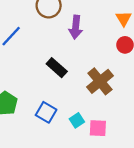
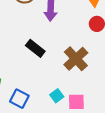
blue square: (46, 112) -> (19, 99), moved

